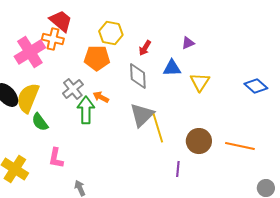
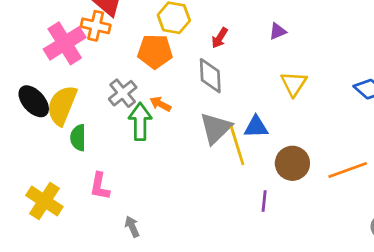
blue triangle: (172, 68) -> (256, 127), moved
green semicircle: (40, 122) -> (78, 138), turned 36
orange line: (240, 146) -> (348, 170), turned -32

